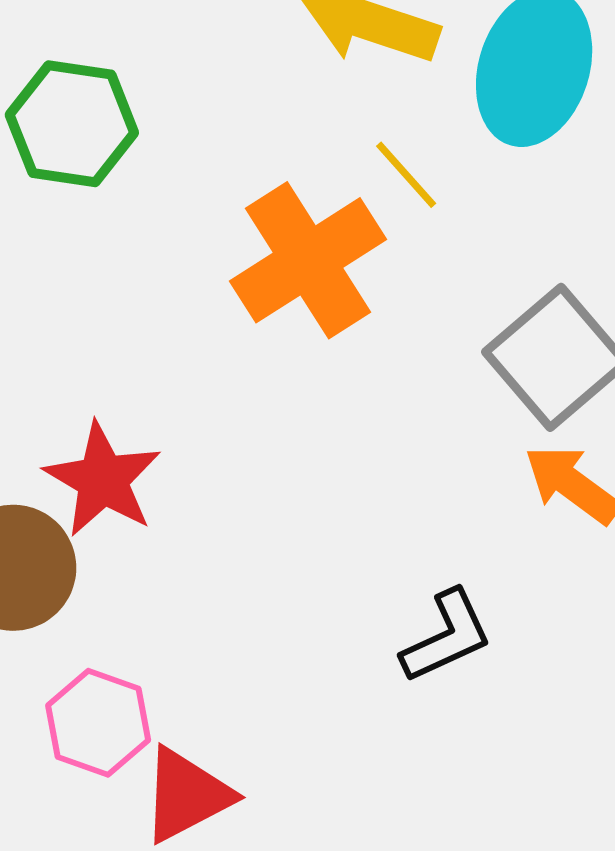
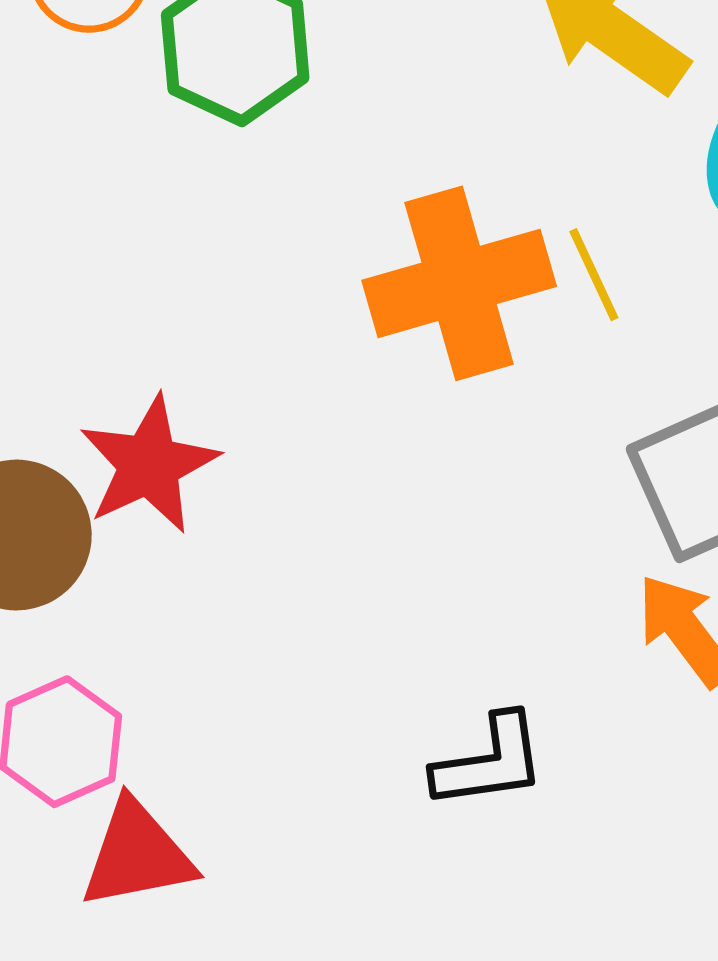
yellow line: (406, 175) -> (594, 275), moved

